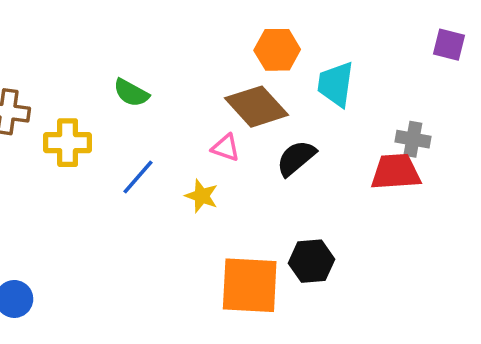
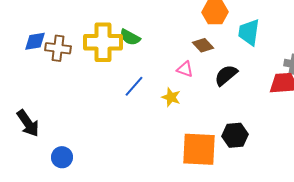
brown diamond: (257, 107) -> (203, 45), size x0.6
yellow cross: (68, 143) -> (103, 42), moved, size x1.4

